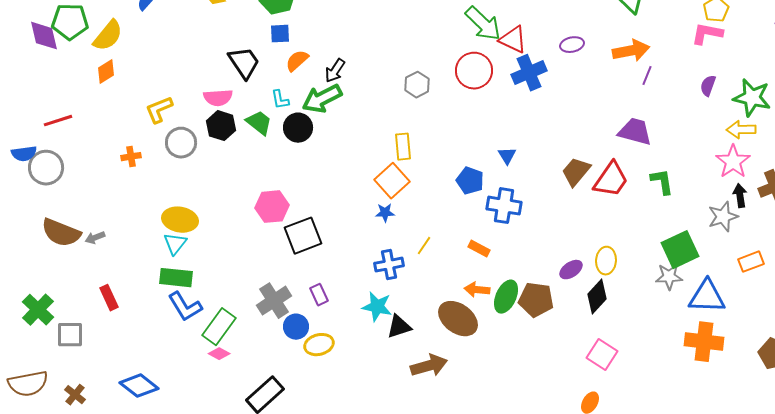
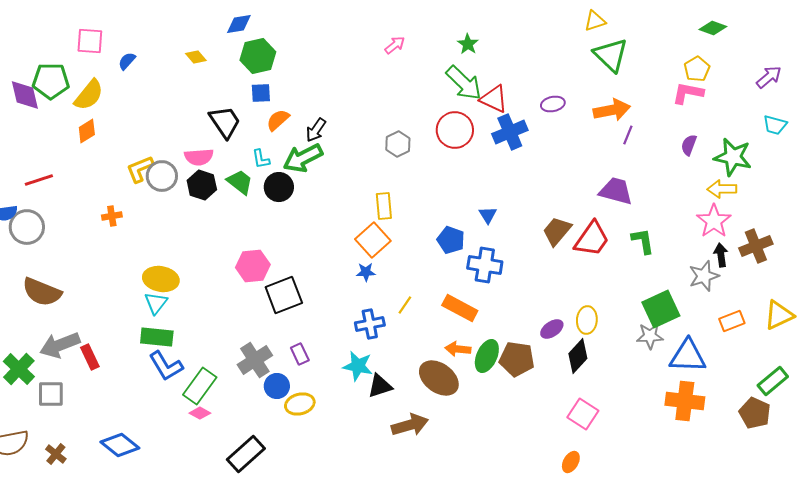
gray circle: (181, 143) -> (162, 176), moved
gray arrow: (95, 238) -> (60, 345), moved, size x2.0
orange rectangle: (479, 249) -> (460, 308), size x1.6

